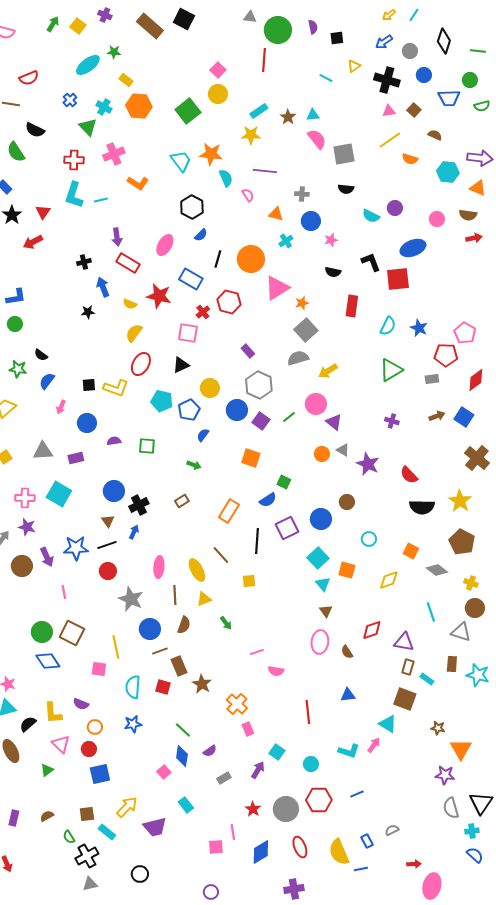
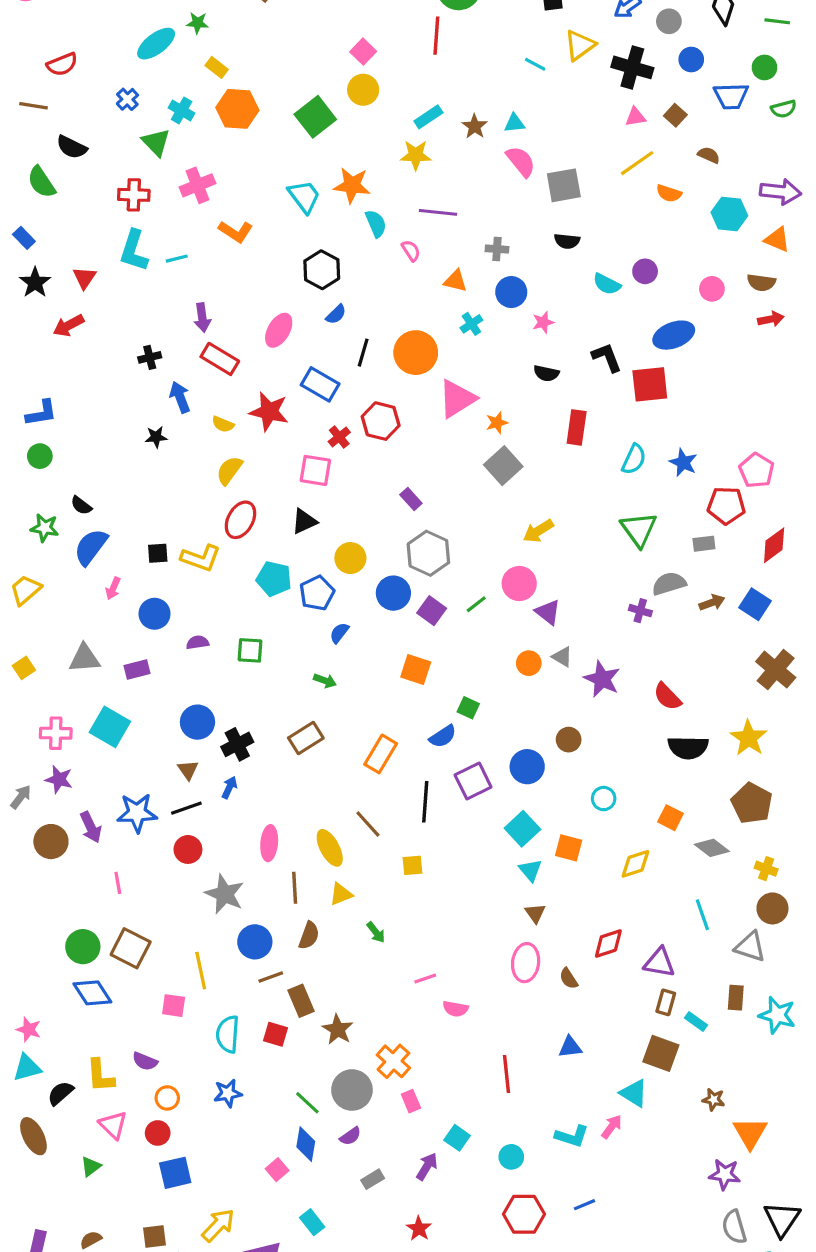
yellow triangle: (354, 66) -> (580, 45), size x1.5
gray semicircle: (298, 358) -> (669, 584), moved
green triangle: (391, 370) -> (639, 529), turned -35
blue semicircle: (47, 381) -> (91, 547), size x1.4
brown rectangle: (182, 501) -> (306, 738), size x1.5
gray circle: (286, 809) -> (352, 1090), moved

